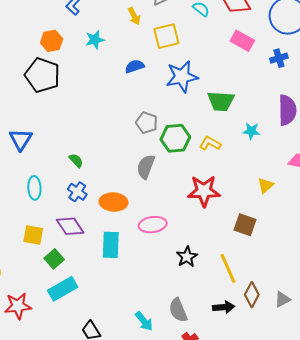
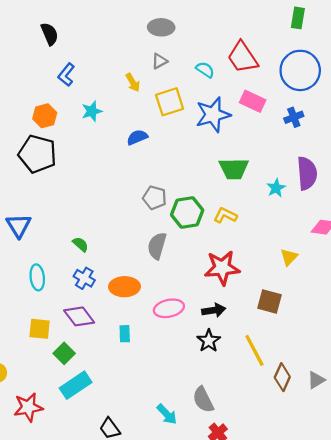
blue star: (182, 77) -> (213, 115), moved
cyan star: (251, 131) -> (276, 188), moved, turned -30
cyan rectangle: (111, 245) -> (125, 334), size x0.6
black arrow: (224, 307) -> (214, 310), moved

